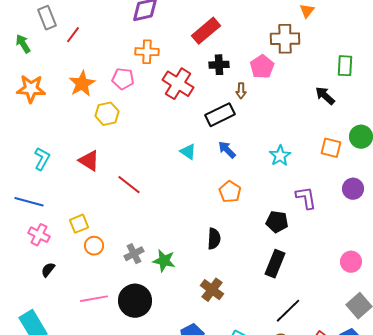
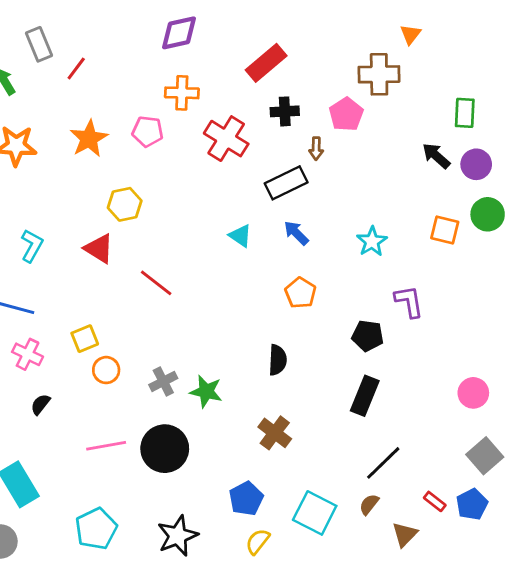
yellow hexagon: (107, 114) -> (125, 204), moved
purple circle: (353, 189) -> (476, 164), moved

